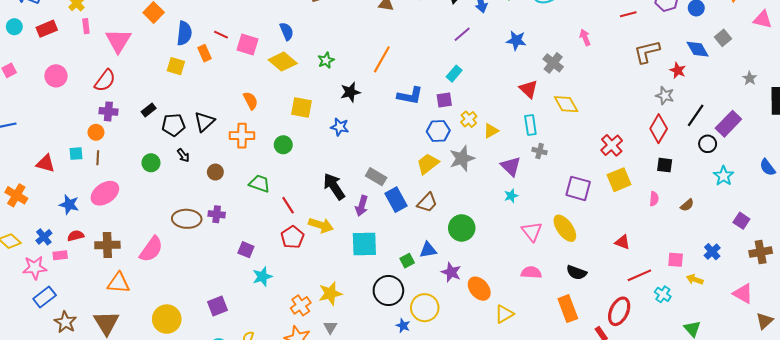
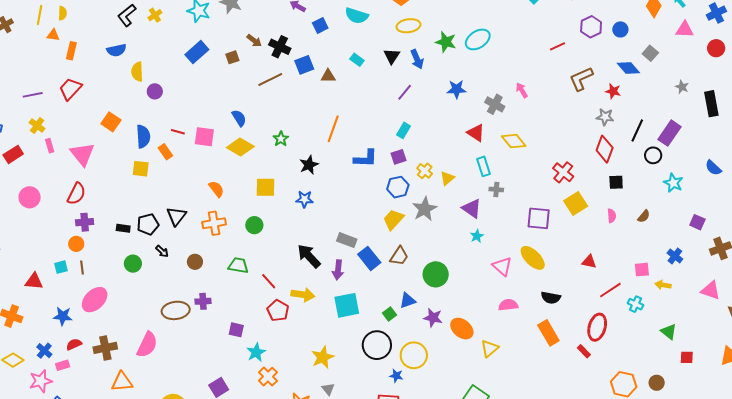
pink arrow: (585, 37) -> (522, 90), moved
black rectangle: (149, 110) -> (123, 228), moved, turned 56
orange cross: (301, 305) -> (268, 377), moved

